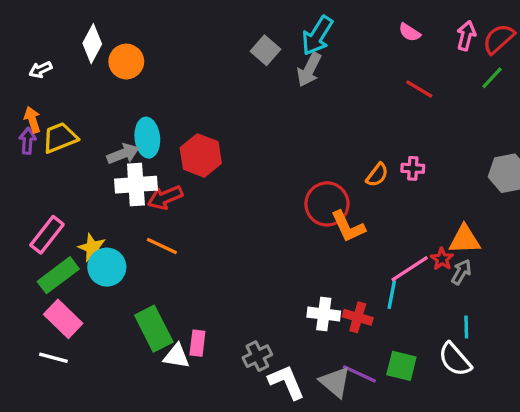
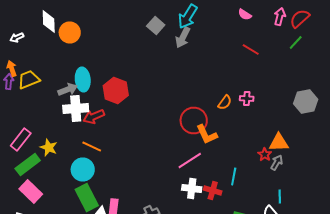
white diamond: (92, 44) -> (49, 22), turned -30
cyan circle: (107, 267) -> (83, 170), moved
pink line: (410, 269) -> (190, 160), moved

